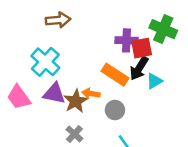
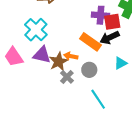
black arrow: (139, 68) -> (110, 38), turned 30
cyan triangle: (154, 81) -> (121, 63), moved
gray cross: (74, 134) -> (67, 77), moved

